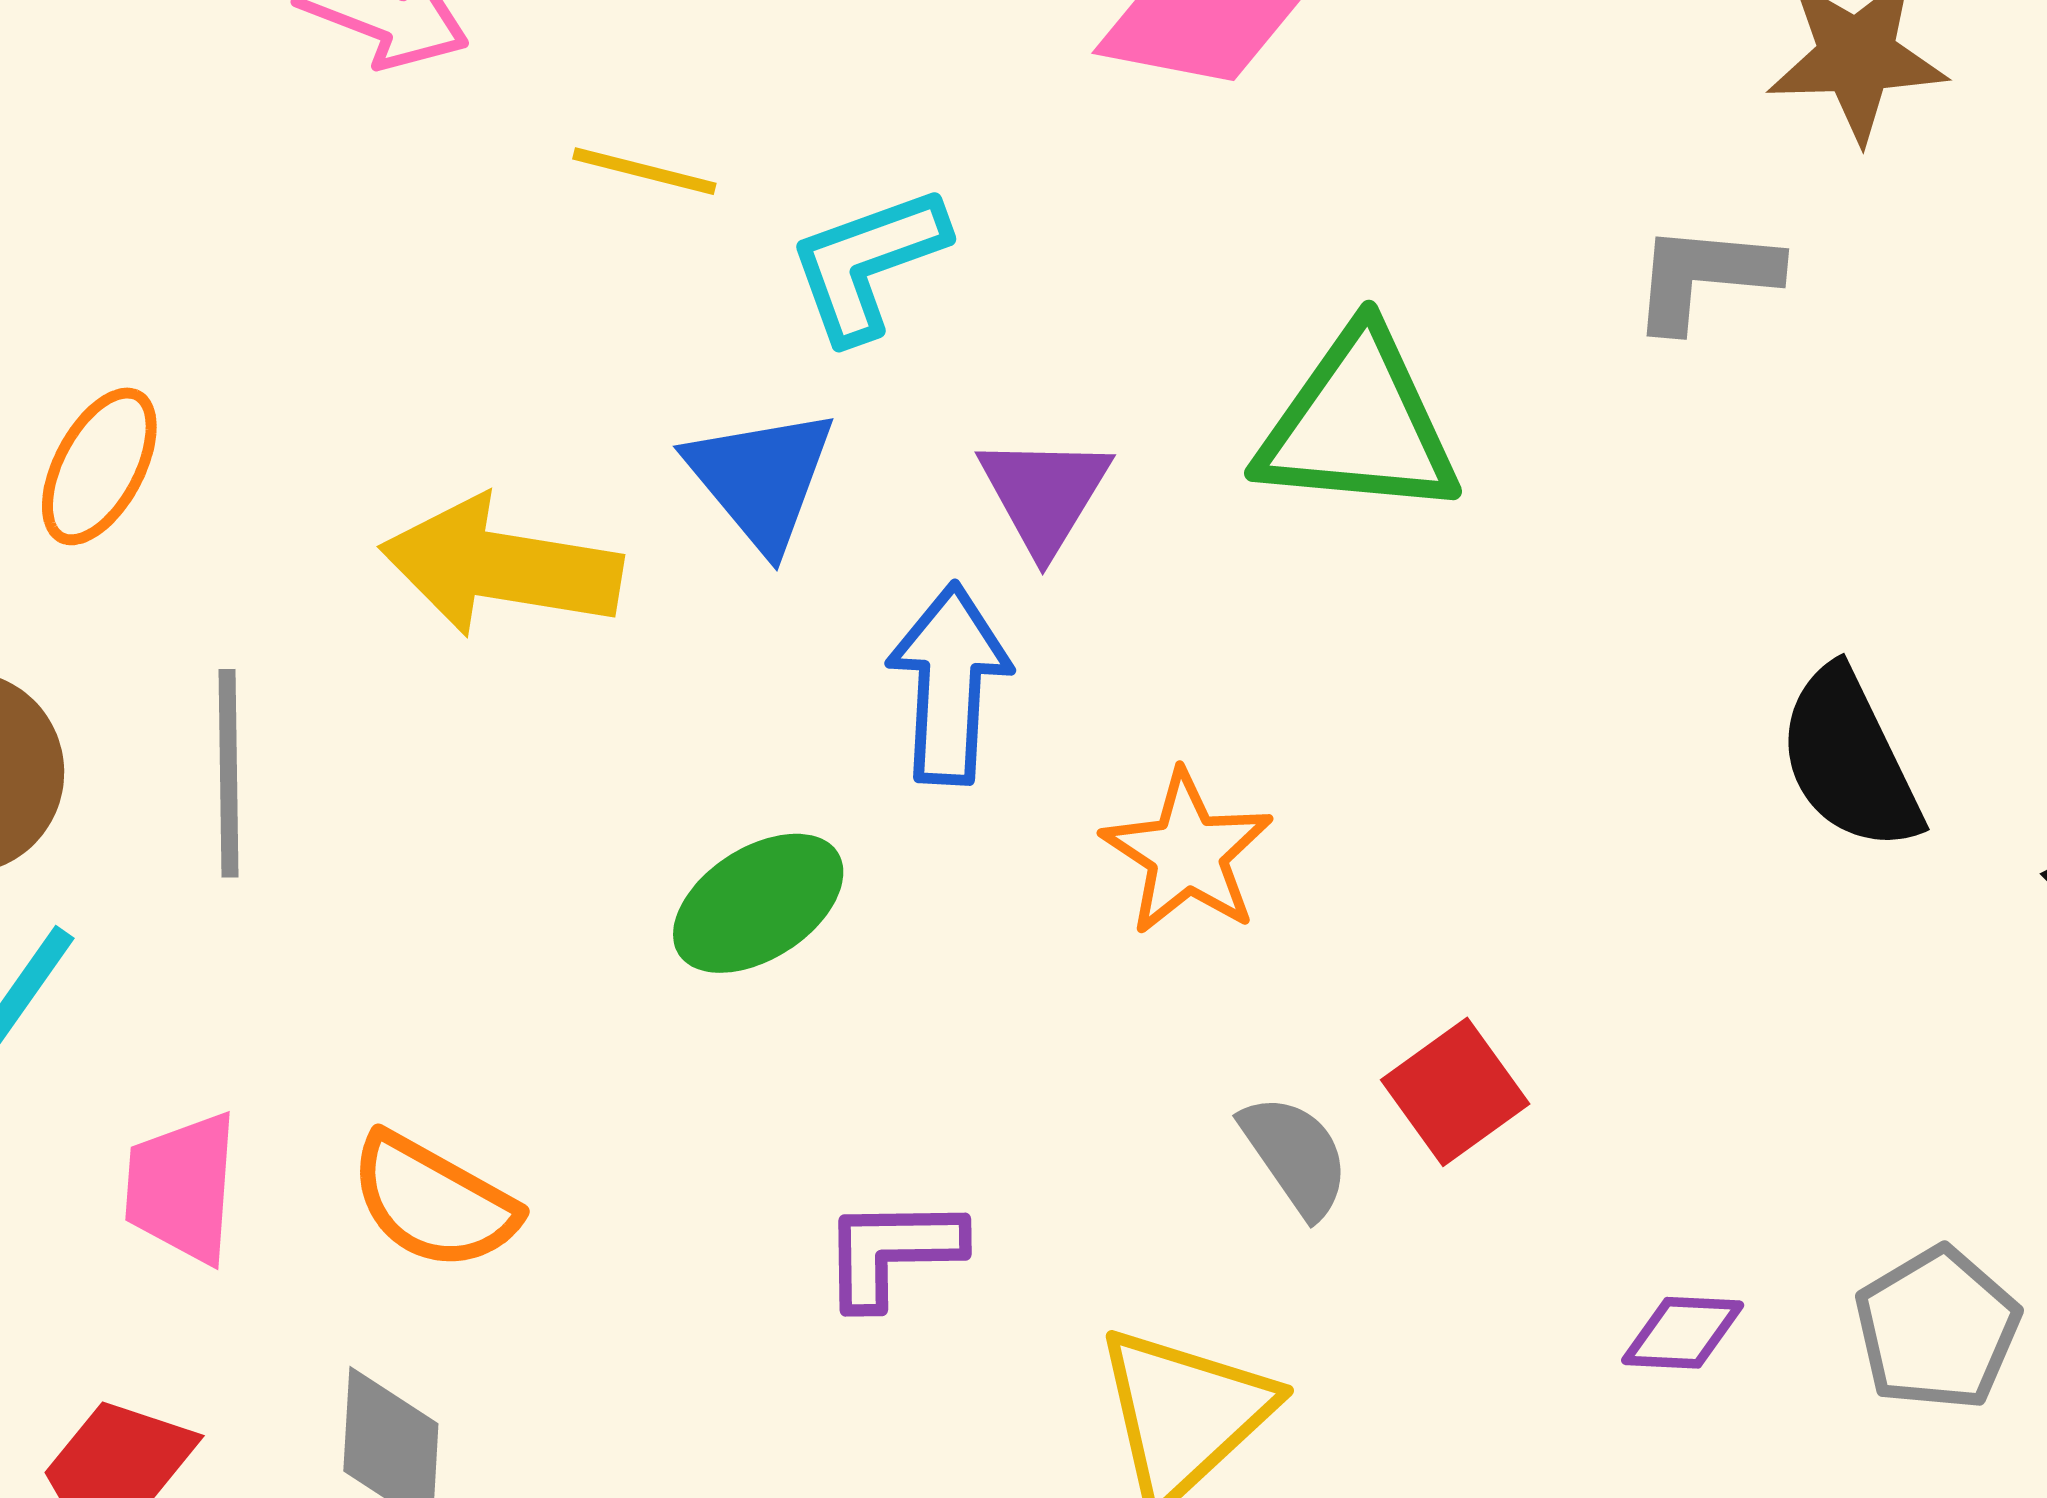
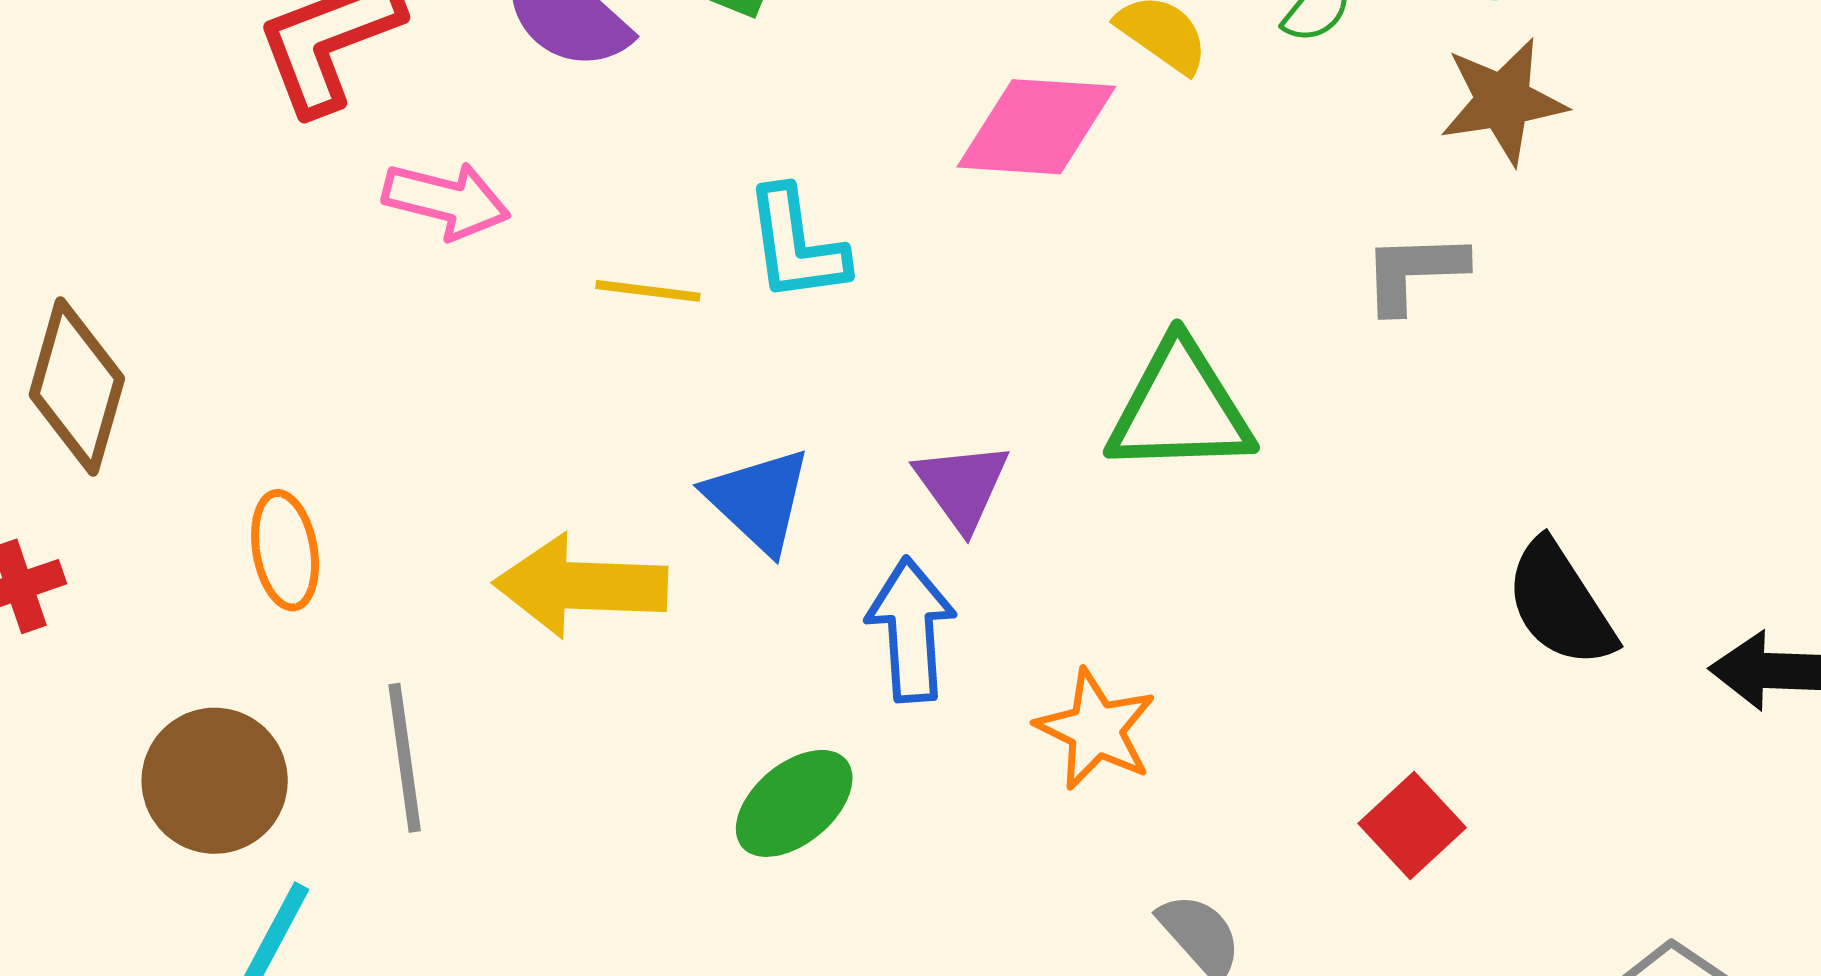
cyan L-shape: (867, 263) -> (796, 245), moved, turned -71
orange ellipse: (99, 466) -> (285, 550), turned -31
red square: (1455, 1092) -> (1412, 826), moved

